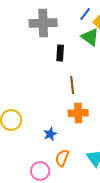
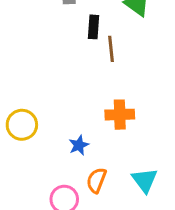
brown line: (72, 85) -> (111, 49), moved

